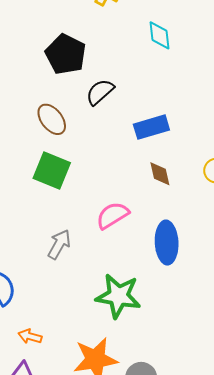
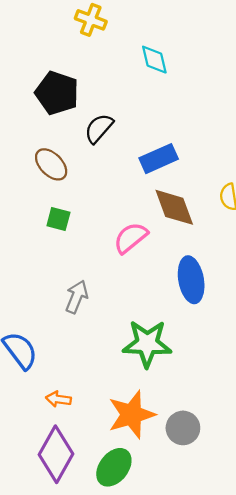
green square: (52, 171) -> (58, 219), size x0.6
brown diamond: (160, 174) -> (174, 207), size x1.6
pink semicircle: (113, 215) -> (131, 238), moved

